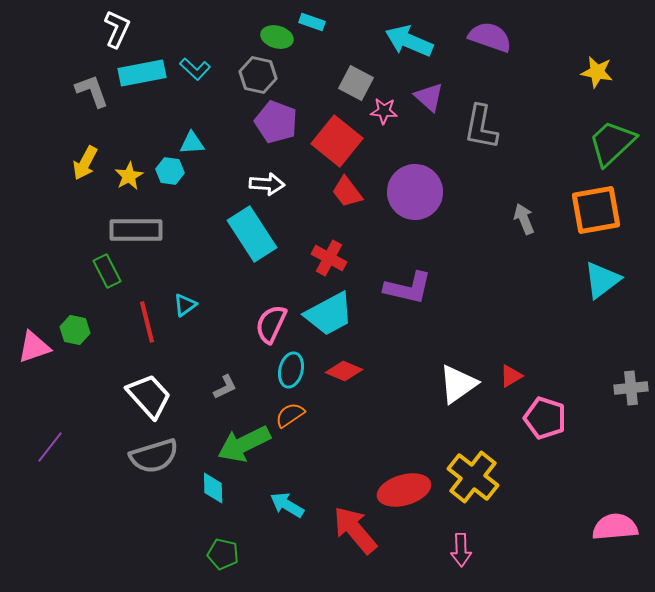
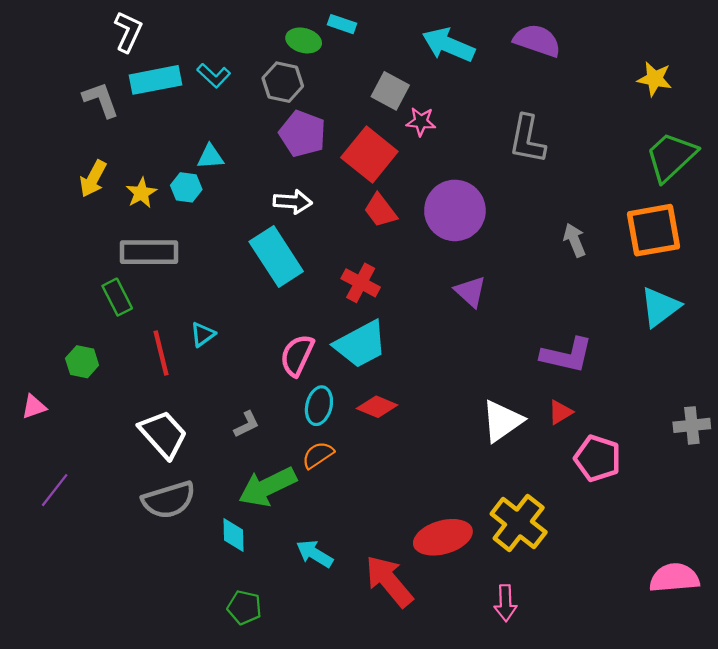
purple triangle: (429, 97) -> (470, 292), moved
purple L-shape: (408, 288) -> (567, 355), moved
pink triangle: (34, 347) -> (34, 407), moved, size x0.7

